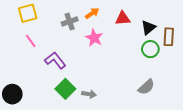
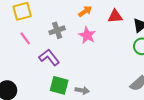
gray cross: (70, 21) -> (57, 30), moved
green square: (65, 89) -> (59, 85), turned -30

